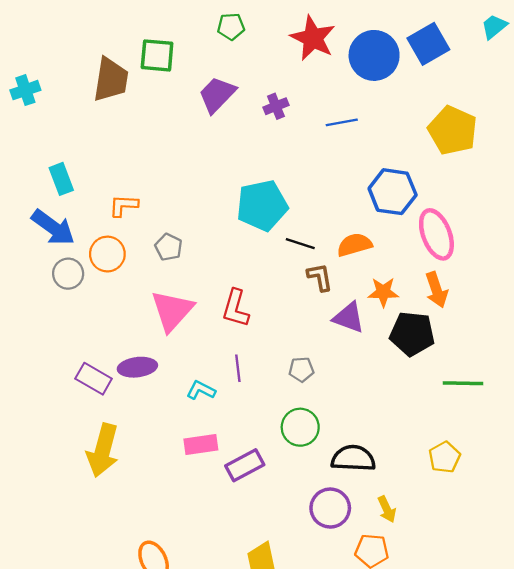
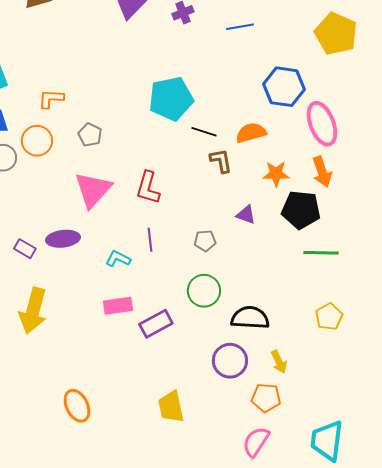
purple triangle: (349, 318) -> (246, 215), moved, size x0.7
purple rectangle: (94, 379) -> (25, 249), size x0.7
green line: (463, 383) -> (321, 253), moved

